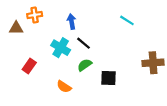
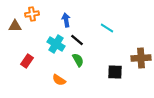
cyan line: (127, 20) -> (107, 28), moved
green semicircle: (85, 65) -> (78, 60), turned 96
black square: (108, 78) -> (115, 72), moved

